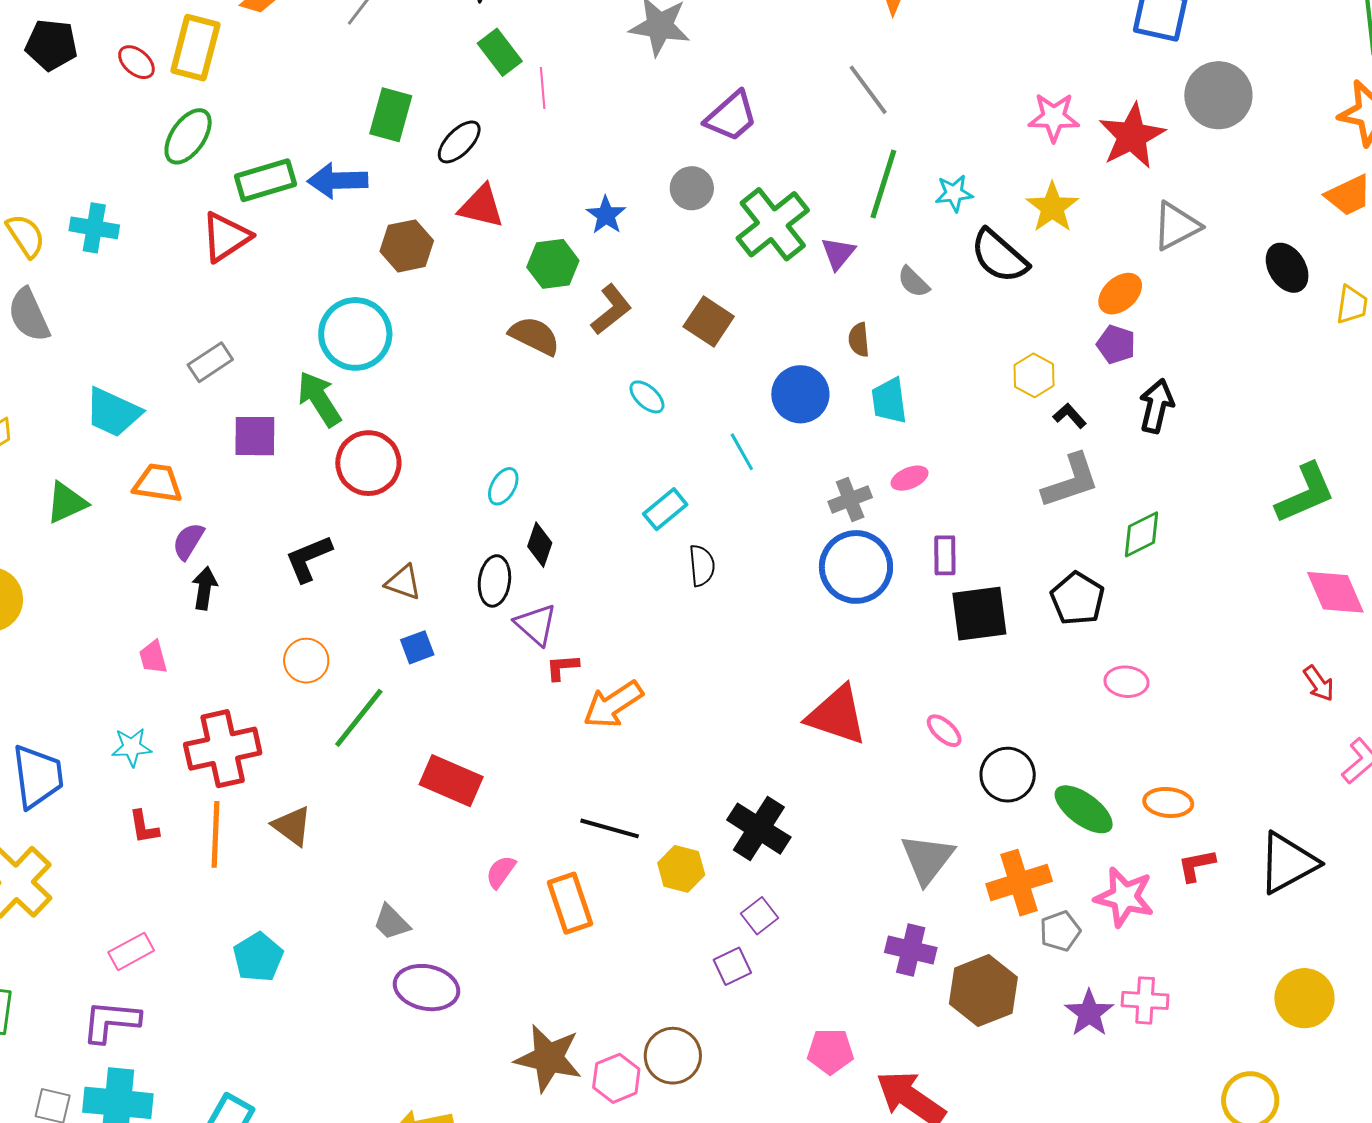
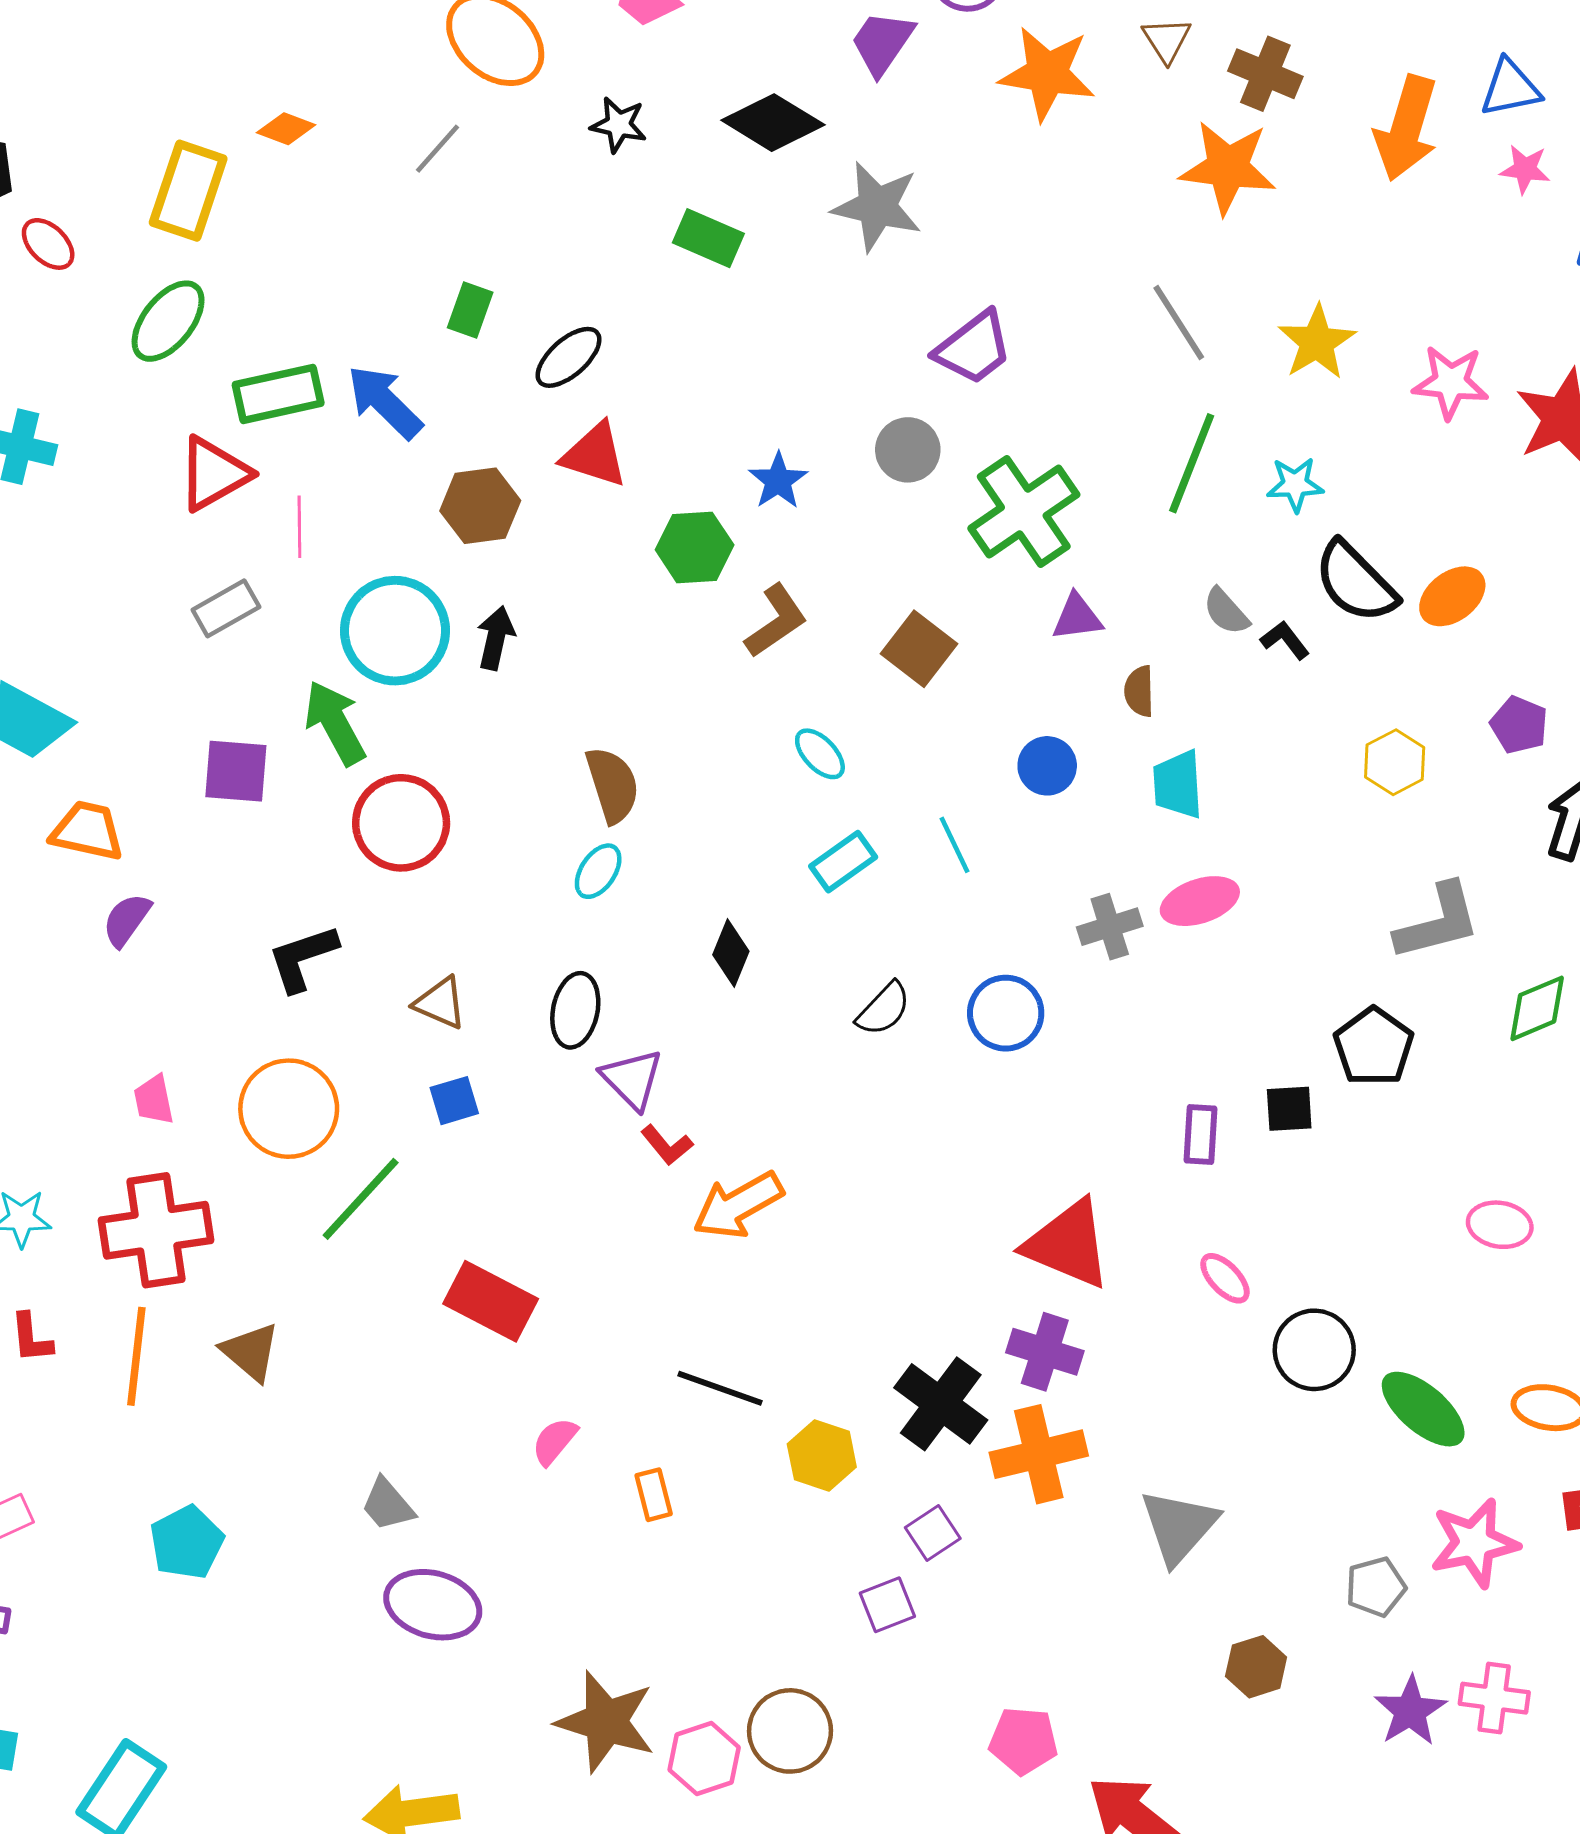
green rectangle: (500, 52) -> (708, 238), moved, turned -33
red ellipse: (136, 62) -> (48, 244), moved
pink line: (543, 88) -> (299, 527), moved
green rectangle: (391, 115) -> (470, 310), size x0.7
blue arrow: (338, 181) -> (385, 402), turned 42
yellow star: (1052, 207) -> (1317, 342), moved
purple triangle: (838, 253) -> (1077, 617), moved, turned 39
orange ellipse: (1120, 294) -> (1452, 596), moved
brown semicircle: (534, 336) -> (612, 785), moved, turned 42
gray rectangle: (210, 362) -> (226, 608), moved
blue circle: (800, 394) -> (1047, 766), size x0.7
black L-shape: (1070, 416) -> (1285, 640), moved
pink ellipse: (910, 478) -> (1200, 901), size x1.4
cyan rectangle: (665, 509) -> (843, 862), moved
black diamond: (540, 545) -> (731, 953), moved
purple rectangle: (945, 555) -> (1201, 1134), moved
black semicircle: (702, 566) -> (884, 1009), turned 45
blue circle: (856, 567) -> (1006, 1013), moved, size x0.7
black arrow: (204, 588) -> (496, 638), moved
black pentagon: (1077, 599) -> (1374, 1047), moved
black square: (979, 614) -> (1289, 1109), size x0.6
pink trapezoid: (153, 657) -> (154, 1100), moved
orange circle: (306, 661) -> (289, 1109), size x1.5
red L-shape: (562, 667) -> (667, 1145), turned -129
gray triangle: (927, 859) -> (1179, 1526), moved
orange cross: (1019, 883) -> (1039, 1454), moved
pink star: (1124, 897) -> (1474, 1543), turned -30
orange rectangle: (570, 903) -> (654, 1495), size x0.6
purple cross: (911, 950) -> (1045, 1352), moved
brown hexagon: (983, 991) -> (1256, 1667), size x0.6

